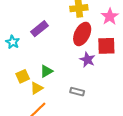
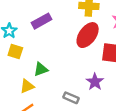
purple star: (87, 60) -> (95, 82), moved
yellow square: (23, 76) -> (15, 51), moved, turned 32

